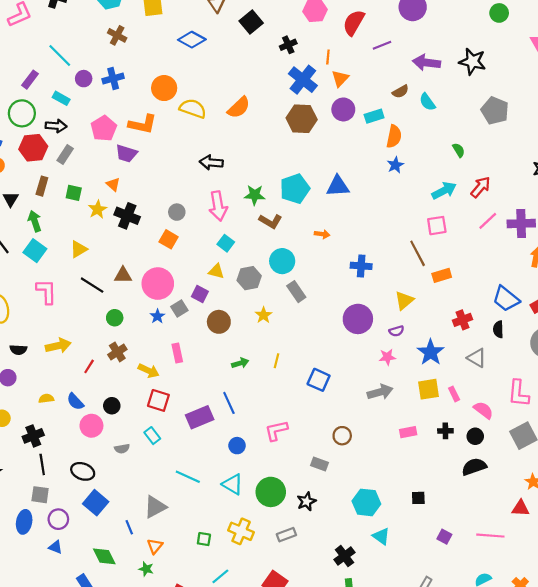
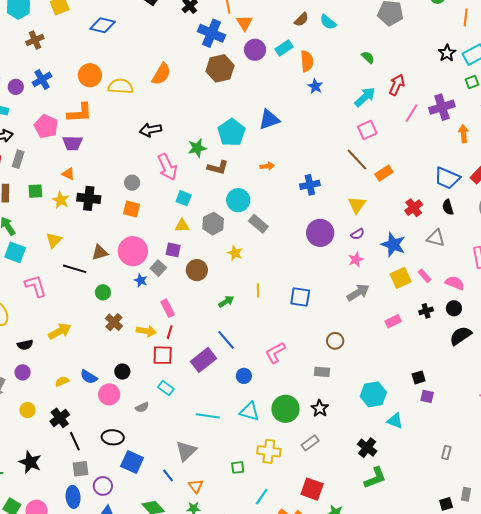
brown cross: (117, 35) -> (35, 40), turned -36
red line: (89, 366) -> (170, 332), moved
purple square: (444, 537) -> (427, 396), moved

